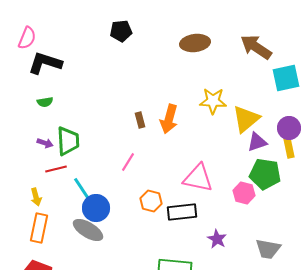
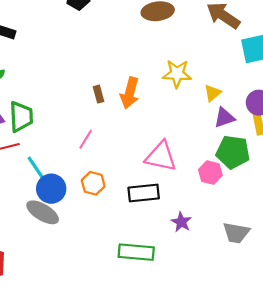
yellow triangle: (246, 119) -> (213, 93), size x0.6
orange hexagon: (151, 201) -> (93, 183), moved

